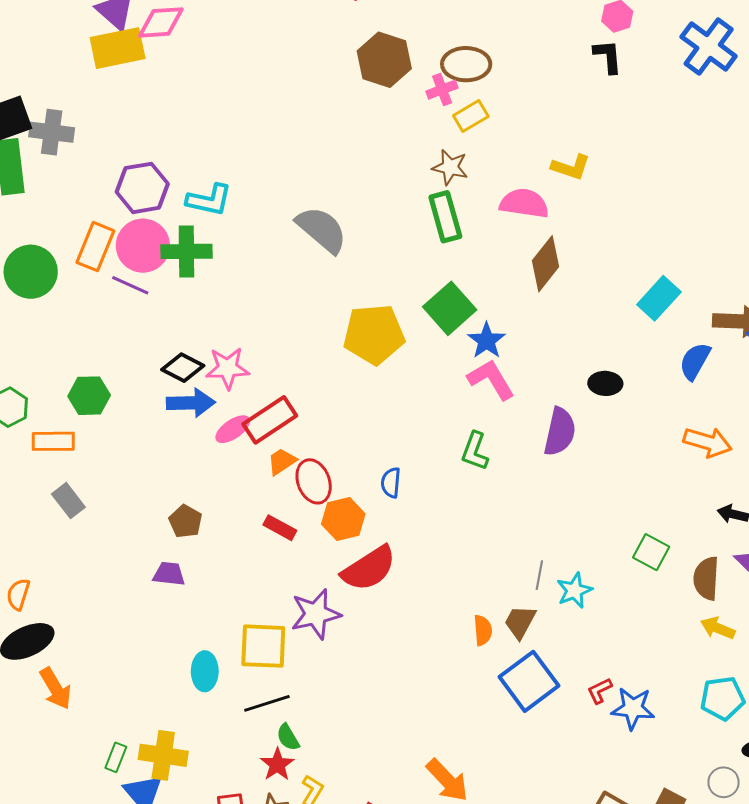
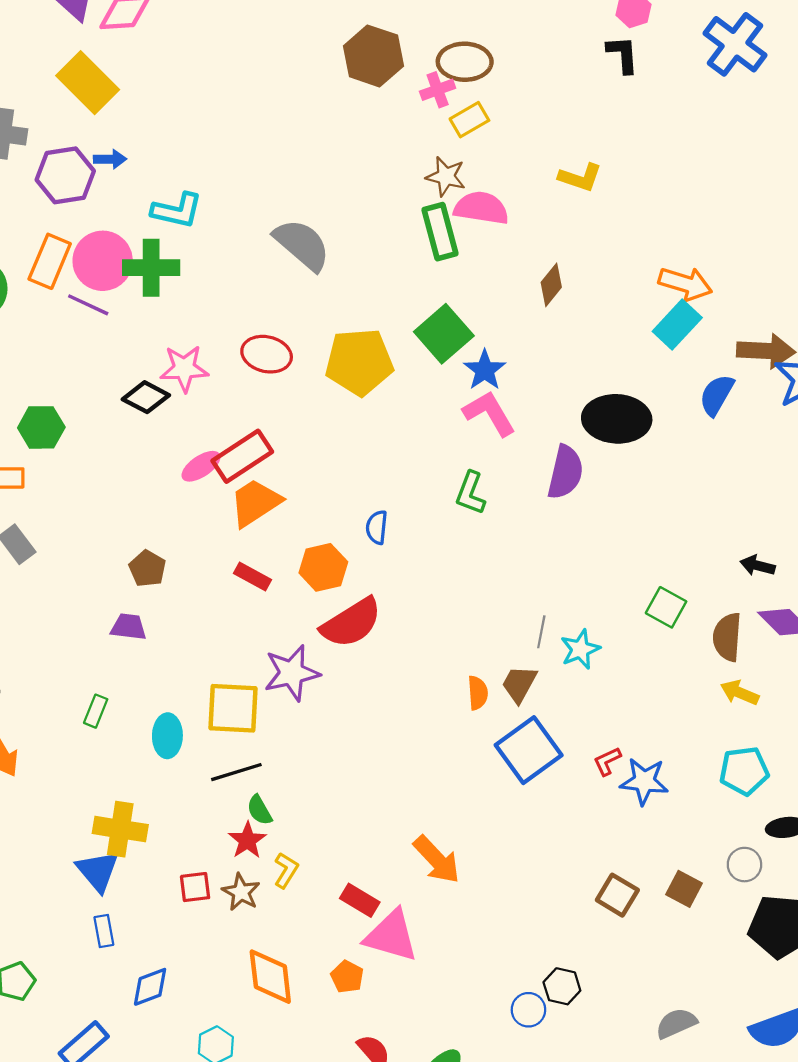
yellow rectangle: (118, 48) -> (88, 83), moved, turned 56
purple hexagon: (142, 188) -> (65, 175), moved
pink semicircle: (524, 203) -> (481, 208), moved
brown diamond: (546, 264) -> (551, 285), size x0.7
pink star: (228, 368) -> (184, 368), moved
black ellipse: (605, 383) -> (617, 419), size x1.8
blue arrow: (191, 403) -> (110, 159), moved, size x0.6
orange arrow: (708, 442) -> (685, 284), moved
orange trapezoid: (282, 461) -> (255, 503), size x1.6
red ellipse: (314, 481) -> (267, 354), moved, turned -57
green rectangle: (116, 757) -> (96, 711), moved

